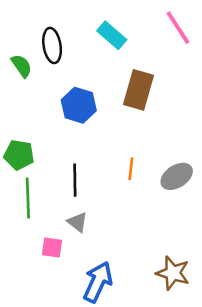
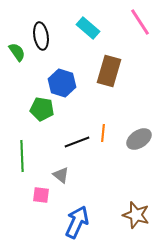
green pentagon: (19, 155) -> (42, 109), moved
black line: (75, 180) -> (77, 142), moved, turned 70

